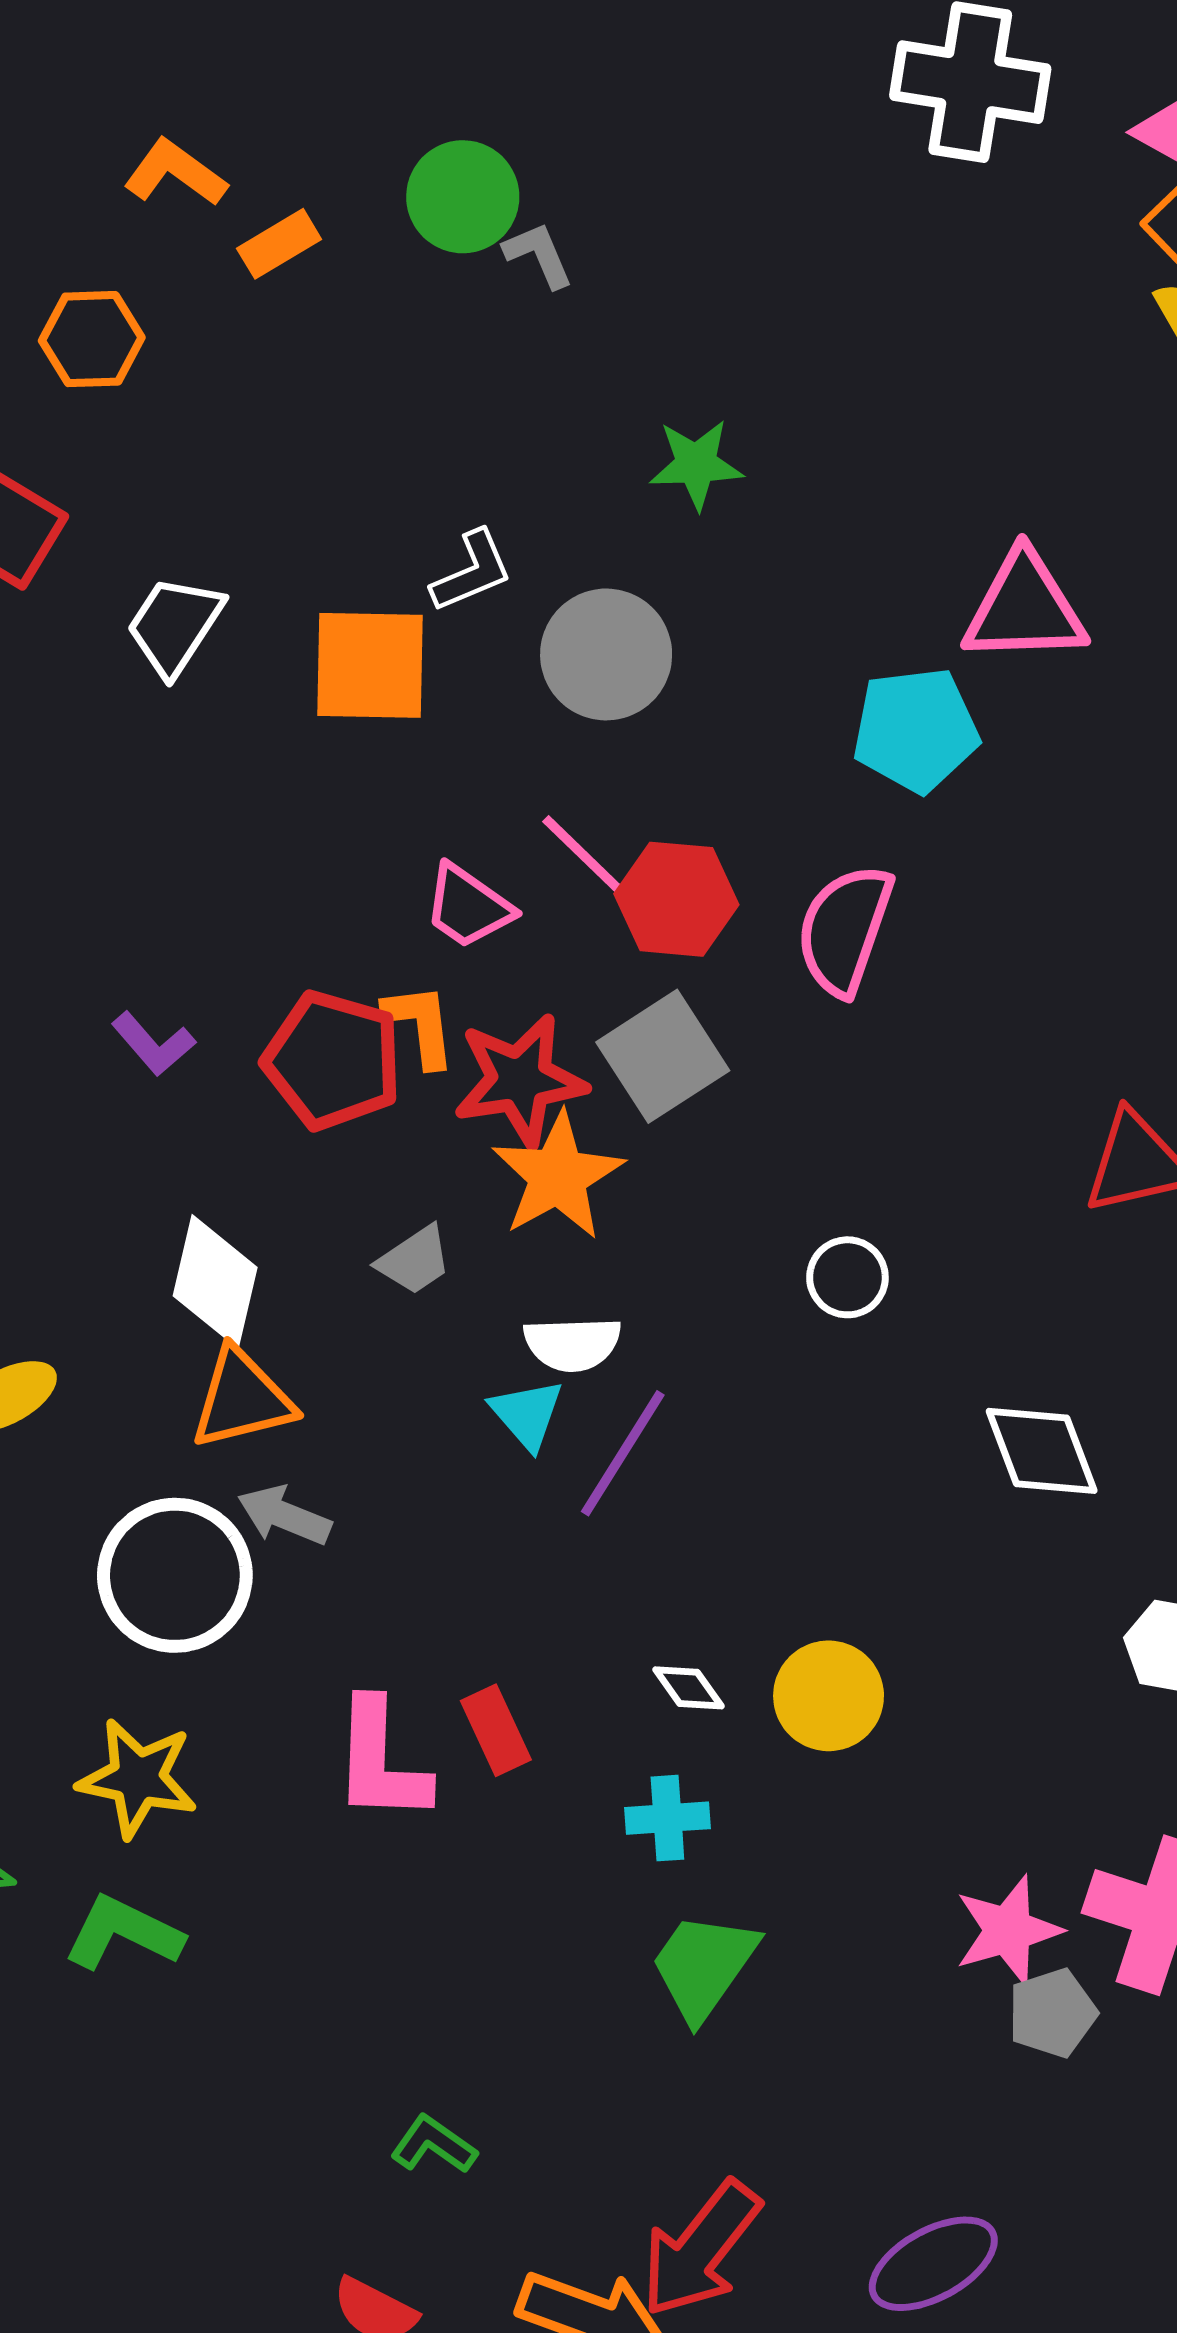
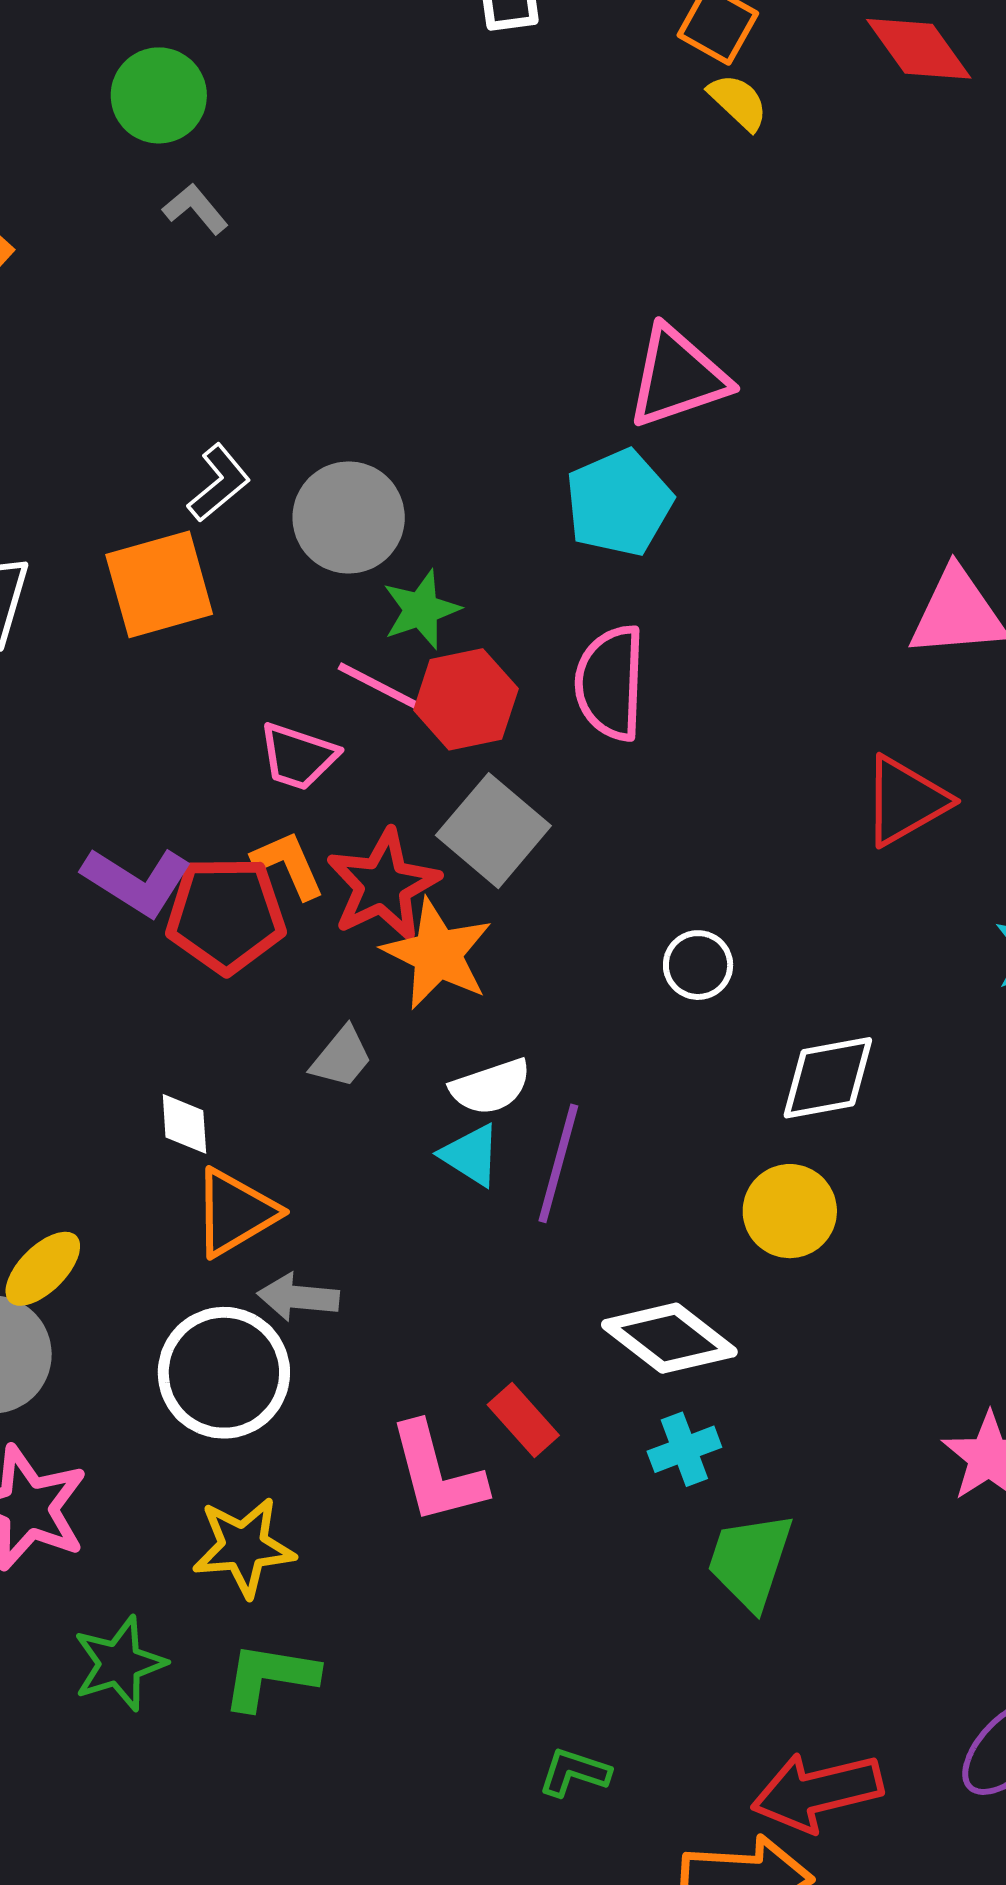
green circle: (463, 197) -> (159, 95), moved
green star: (696, 464) -> (421, 610), moved
purple L-shape: (153, 1044) -> (137, 881), moved, size x1.5
white diamond: (215, 1282) -> (184, 1124), size x0.6
white diamond: (1042, 1451) -> (828, 1078), moved, turned -63
white diamond: (688, 1688) -> (669, 1338), size x2.0
yellow circle: (829, 1696) -> (790, 1211), moved
red arrow: (700, 2249) -> (817, 1792), turned 55

